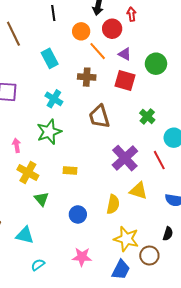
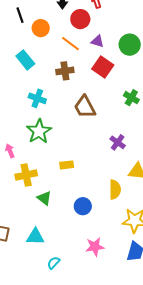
orange circle: (81, 31) -> (41, 28), moved
red square: (125, 81) -> (103, 67), turned 30
purple cross: (125, 158) -> (118, 142), size x0.6
yellow cross: (28, 172) -> (26, 175), turned -30

